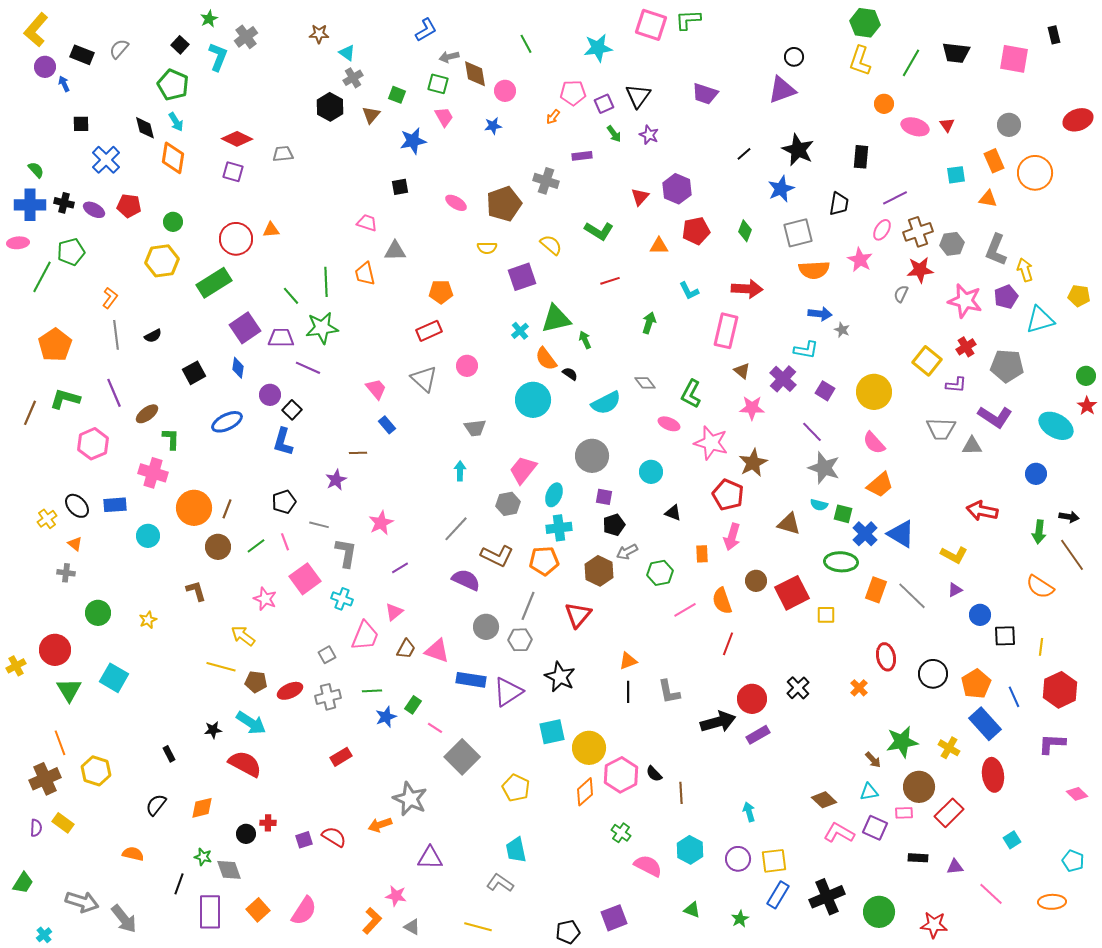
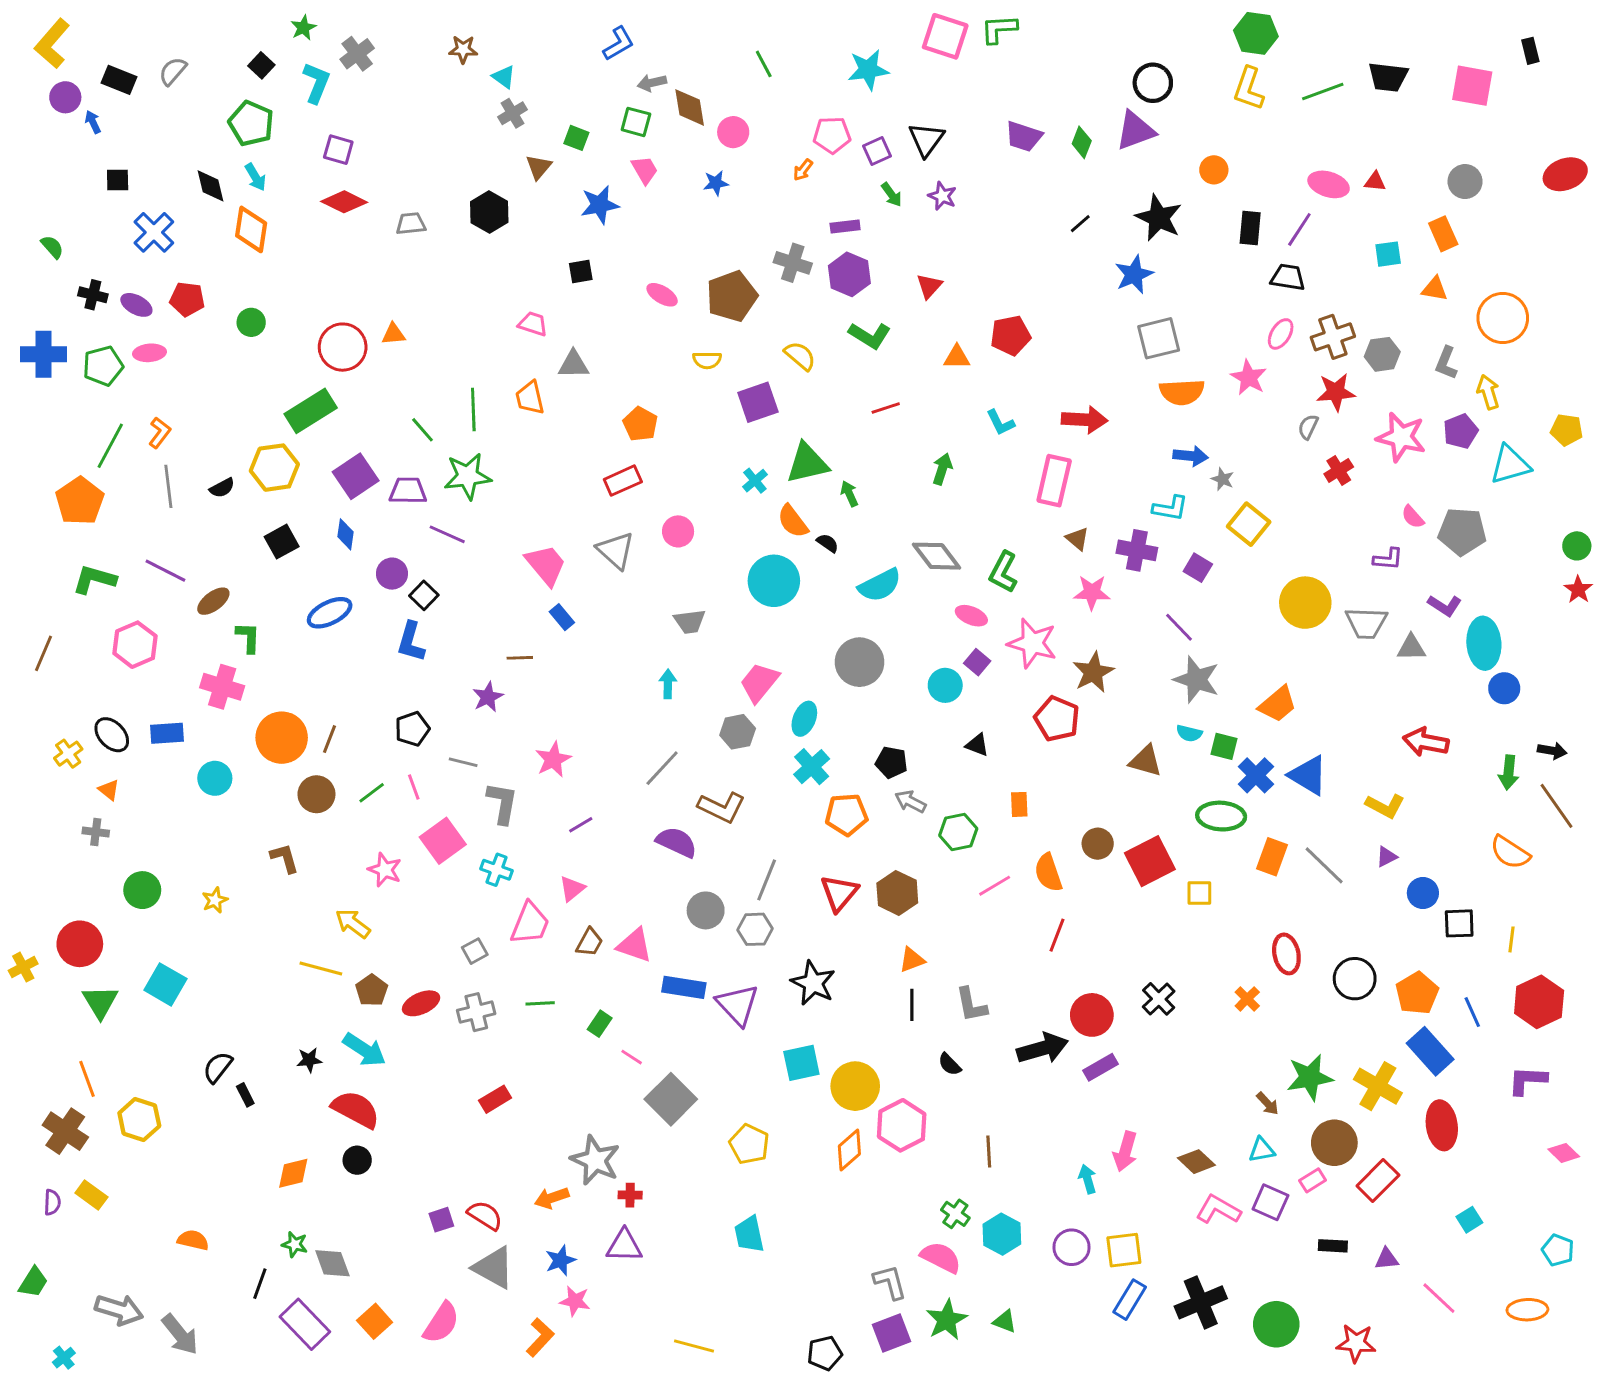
black circle: (794, 57) -> (1153, 83), size x1.4
green line: (911, 63) -> (1323, 91), turned 40
orange circle: (884, 104) -> (1214, 170), moved
black hexagon: (330, 107) -> (489, 212), moved
red triangle: (947, 125) -> (1375, 182), turned -49
purple square: (233, 172) -> (338, 150), moved
orange circle: (1035, 173) -> (1503, 318), moved
purple hexagon: (677, 189) -> (849, 274), moved
purple line: (895, 198) -> (1299, 229), moved, turned -30
black trapezoid: (839, 204) -> (1288, 277), moved, turned -90
blue cross: (30, 205) -> (44, 354), moved
green diamond: (745, 231) -> (1082, 142), moved
pink ellipse: (18, 243) -> (150, 353), moved
gray L-shape: (996, 250) -> (1446, 363), size x0.7
yellow hexagon: (162, 261) -> (274, 468), moved
green line: (42, 277) -> (110, 446), moved
orange pentagon: (441, 292) -> (640, 424), turned 30
red cross: (966, 347) -> (1339, 470), moved
yellow square: (927, 361) -> (1249, 524), moved
purple cross: (783, 379) -> (1137, 550), turned -32
gray diamond: (645, 383) -> (936, 556), size x1.6
pink trapezoid: (376, 389) -> (546, 565), size x1.4
yellow circle: (874, 392) -> (1305, 603), moved
purple line: (114, 393) -> (165, 571), turned -40
brown line: (30, 413) -> (44, 653), moved
purple L-shape: (995, 417) -> (1445, 605), size x0.7
cyan ellipse: (1056, 426) -> (1484, 643), moved, turned 56
pink semicircle: (874, 443) -> (1413, 517), moved, size x0.7
purple square: (604, 497) -> (977, 662), moved, turned 30
black pentagon: (614, 525) -> (891, 762), turned 30
cyan cross: (559, 528) -> (812, 767), turned -35
pink arrow: (732, 537) -> (1125, 1151), moved
gray arrow: (627, 552) -> (910, 802), turned 55
orange pentagon: (544, 561) -> (846, 815), moved
brown hexagon: (599, 571) -> (897, 893), moved
brown pentagon: (256, 682) -> (372, 990), turned 30
purple triangle: (508, 692) -> (738, 1005), turned -40
blue star: (386, 717) -> (560, 1260), moved
yellow cross: (949, 748) -> (1378, 1086), size x1.5
black semicircle: (654, 774) -> (950, 1064), moved
brown cross: (45, 779) -> (65, 1131), turned -32
black semicircle: (156, 805) -> (218, 1067), moved
pink rectangle: (904, 813) -> (1313, 1180), turned -30
red cross: (268, 823) -> (630, 1195), moved
green cross: (621, 833) -> (955, 1214), moved
black circle: (246, 834) -> (357, 1160), moved
gray L-shape: (500, 883) -> (890, 1282), moved, turned 40
purple rectangle: (210, 912) -> (305, 1324), turned -44
green star: (740, 919) -> (947, 1320), moved, size x1.6
gray triangle: (412, 927) -> (494, 1268), moved, size x1.8

